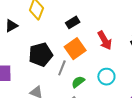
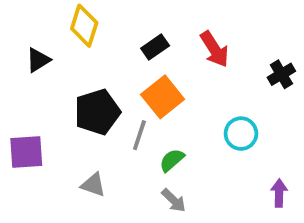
red arrow: (105, 40) -> (214, 49), moved
cyan circle: (106, 77) -> (241, 134), moved

